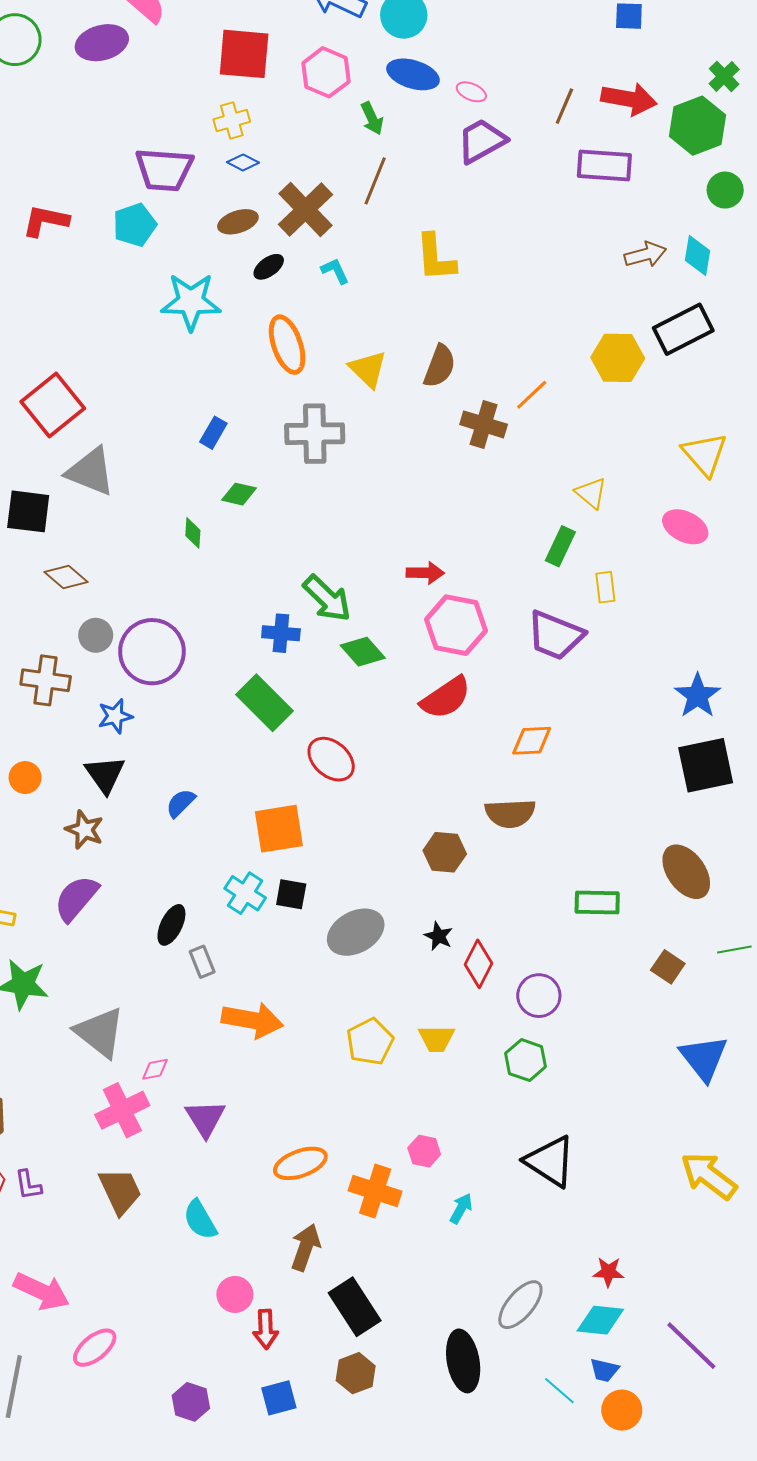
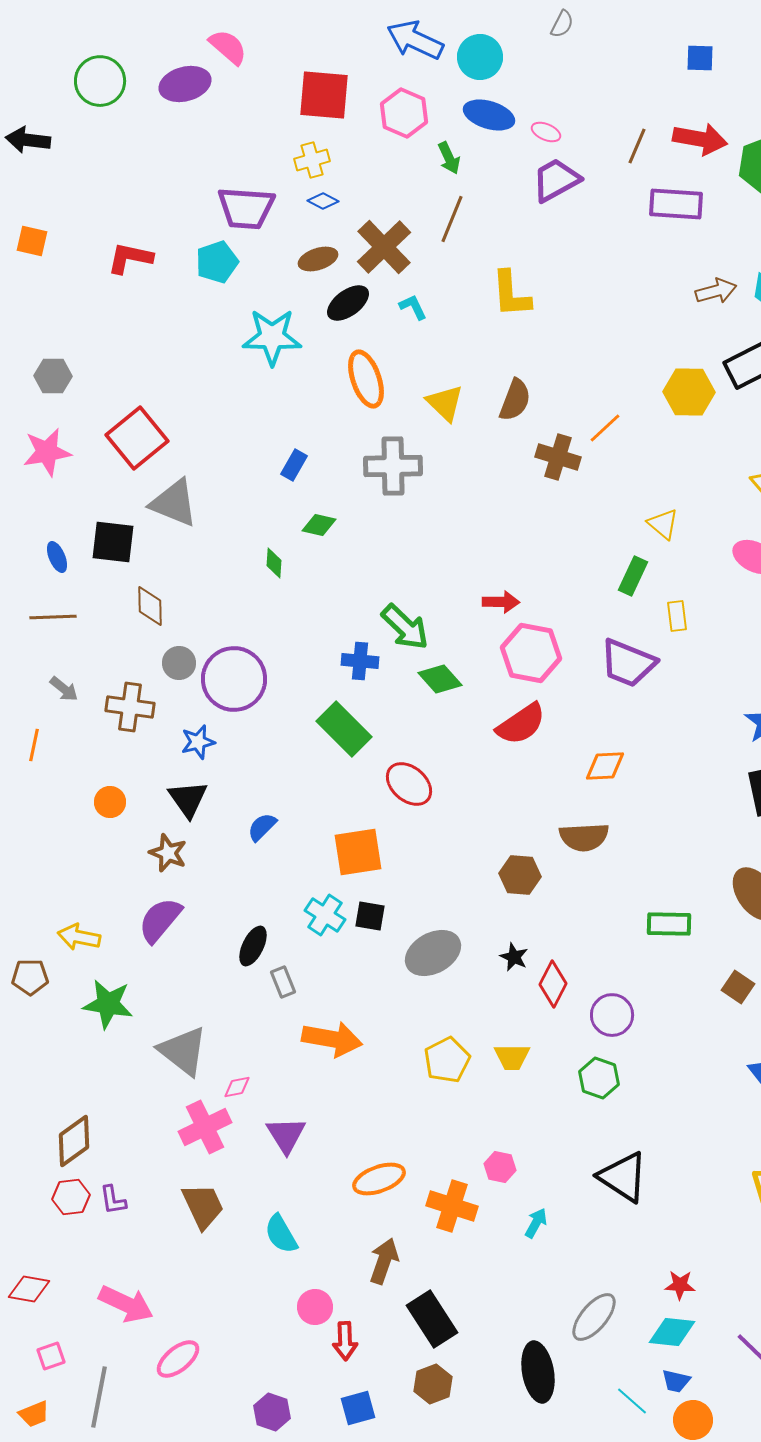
black ellipse: (269, 267) -> (348, 303), size x1.4
brown diamond: (66, 577) -> (150, 606), turned 48

